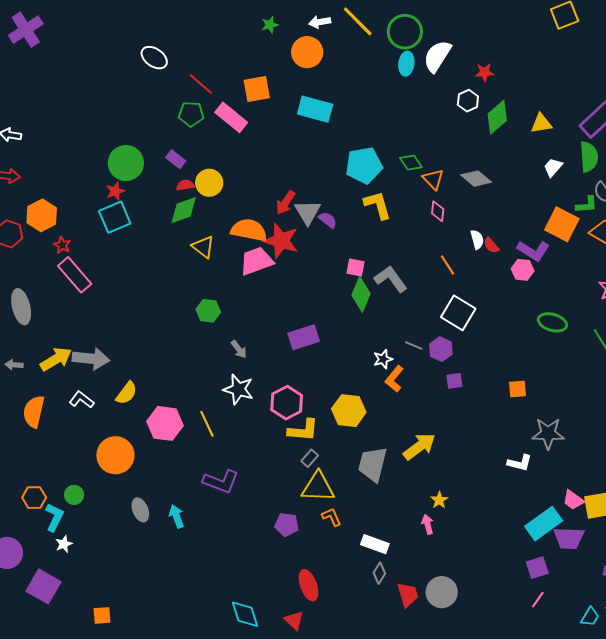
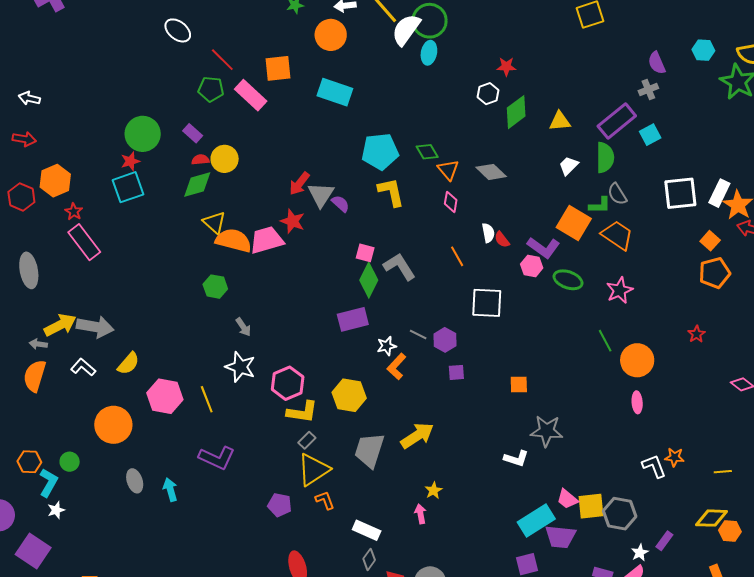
white semicircle: (437, 56) -> (406, 30), moved
orange semicircle: (249, 230) -> (234, 240), moved
red star: (281, 241) -> (293, 221), size x0.7
white square: (458, 313) -> (487, 303), moved, turned -32
green ellipse: (552, 322) -> (568, 280), moved
purple rectangle: (304, 337) -> (353, 319), moved
gray arrow: (14, 365) -> (38, 344), moved
yellow triangle: (318, 487) -> (313, 470), turned -39

